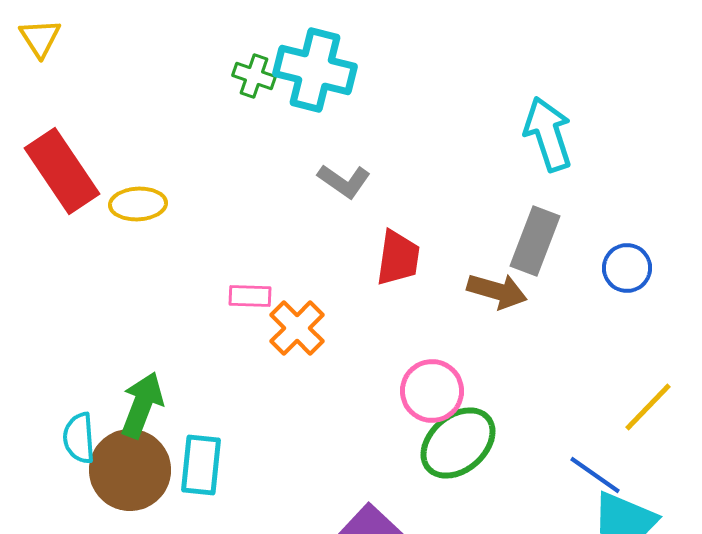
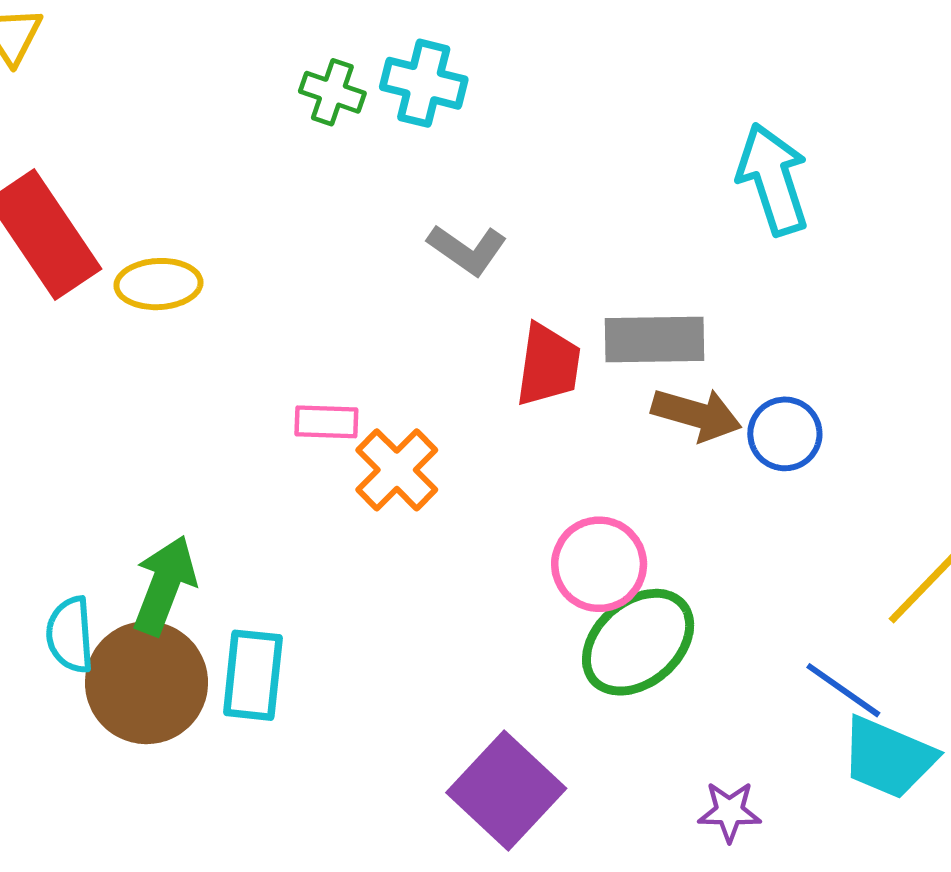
cyan cross: (315, 70) -> (424, 83), size x0.7
gray rectangle: (535, 241) -> (655, 339), moved, turned 68
blue circle: (627, 268) -> (785, 434), moved

